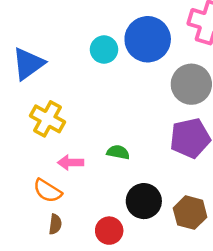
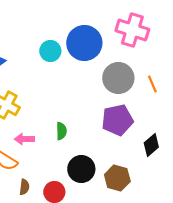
green semicircle: (118, 152) -> (61, 131), turned 78
brown semicircle: (55, 224) -> (24, 187), moved

